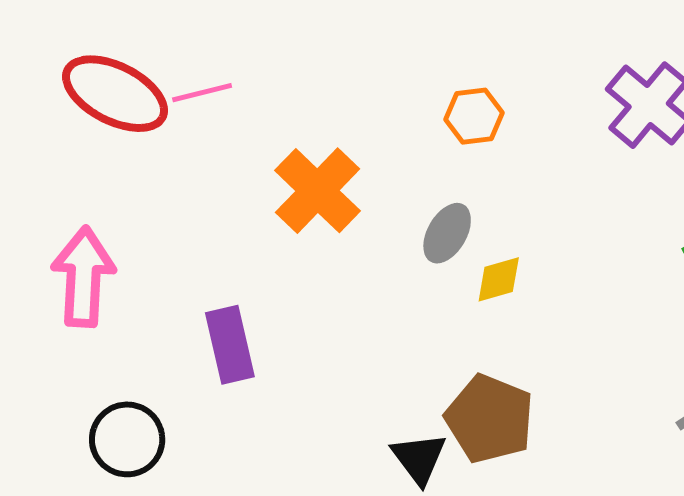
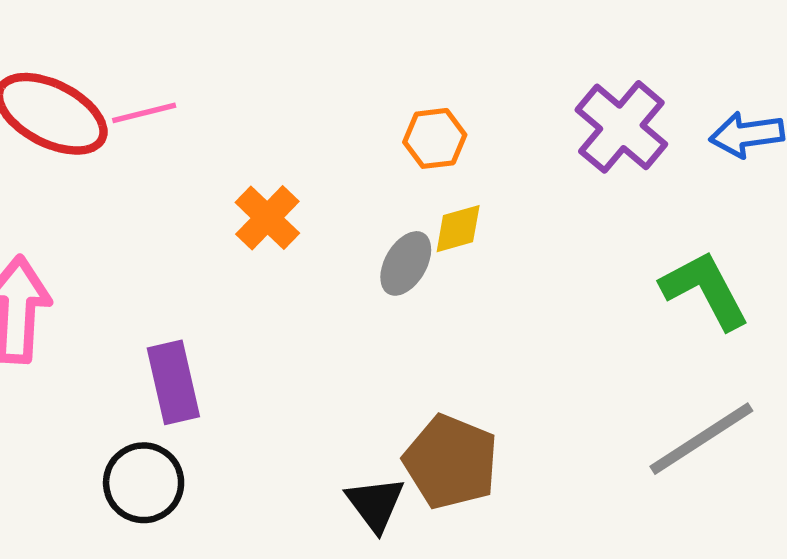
orange cross: (318, 191) -> (267, 218), size x0.7
yellow diamond: (499, 279) -> (458, 229), moved
black circle: (127, 439) -> (144, 483), moved

